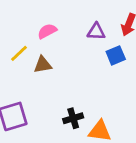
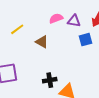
pink semicircle: (47, 31) -> (56, 18), moved
brown triangle: (43, 65) -> (42, 42), moved, turned 32

